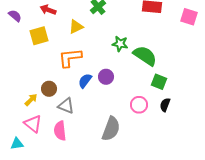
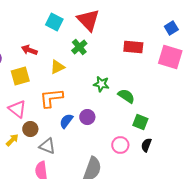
pink square: (189, 17) -> (170, 57), size x1.4
green semicircle: (145, 56) -> (126, 96), size x0.7
pink triangle: (33, 124) -> (17, 109), moved

